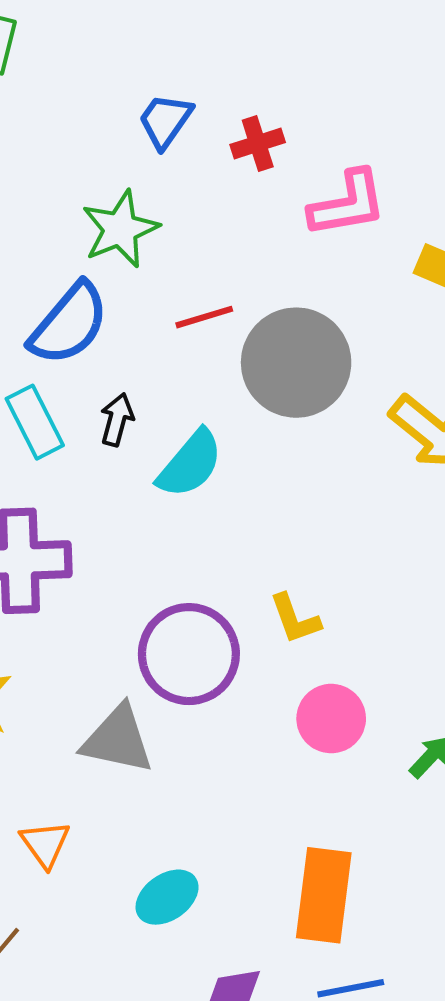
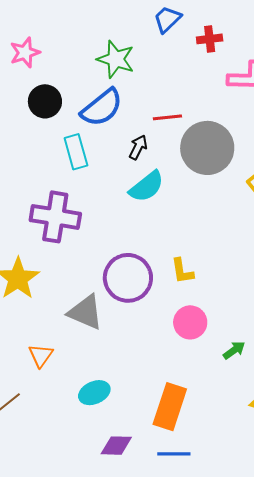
green star: (120, 229) -> (116, 59), moved, turned 30
black arrow: (117, 420) -> (138, 147), moved

